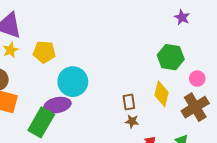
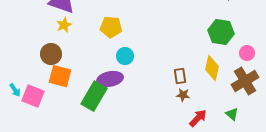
yellow pentagon: (44, 52) -> (111, 27), moved
cyan circle: (73, 82) -> (125, 56), size x0.6

